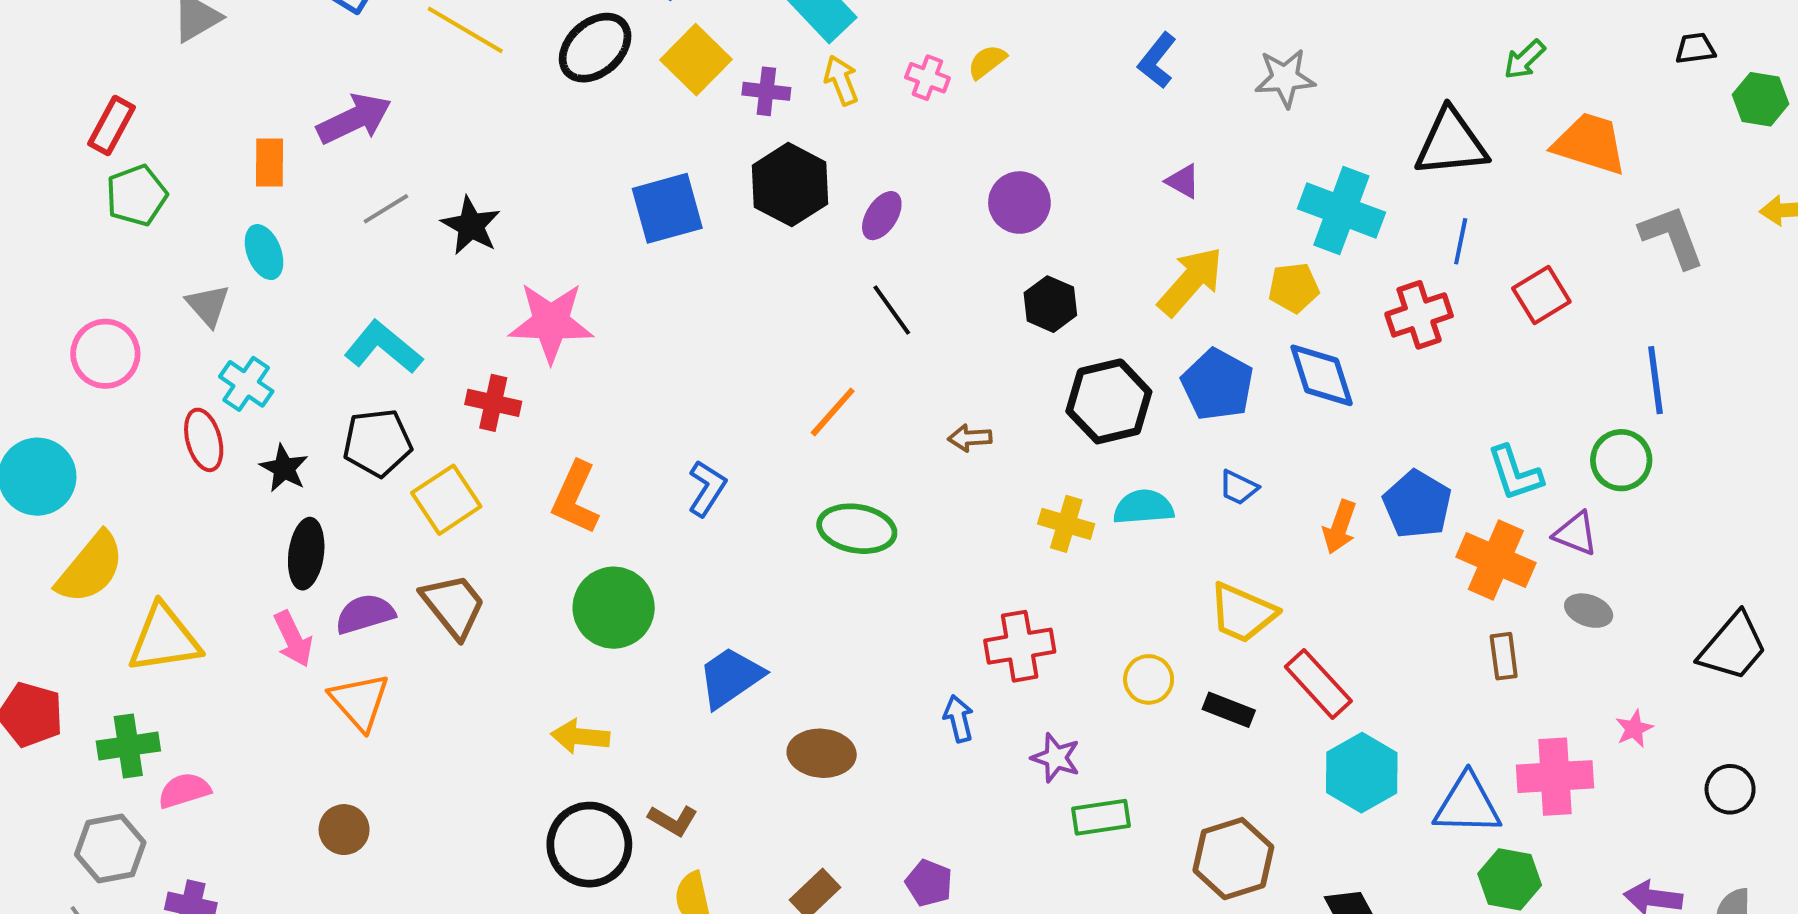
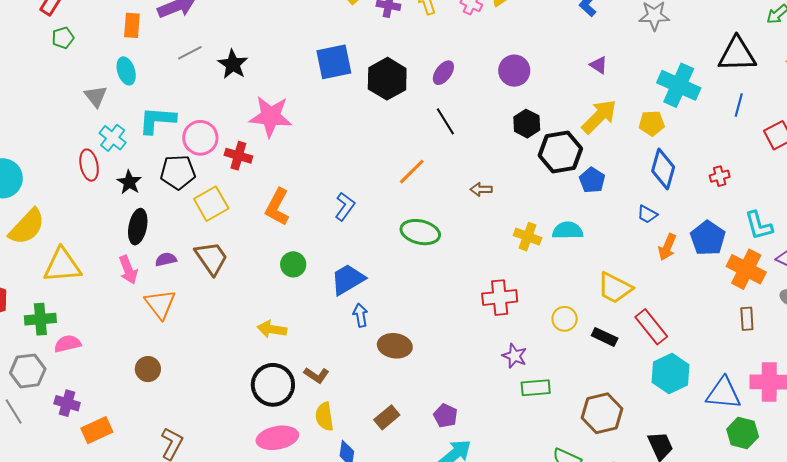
black hexagon: (790, 185) -> (387, 79), moved
green pentagon: (137, 195) -> (63, 38), size x0.7
red cross: (1419, 315) -> (720, 176), moved, size x0.6
cyan L-shape: (383, 347) -> (157, 120), moved, turned -39
pink circle: (105, 354) -> (200, 138), moved
blue diamond: (1322, 375) -> (663, 169), turned 30
blue pentagon: (1217, 385) -> (592, 180), moved, size x0.7
black hexagon: (1109, 401) -> (560, 152), moved
blue trapezoid: (1238, 488) -> (647, 214), moved
green circle: (614, 608) -> (293, 264), size x0.6
purple semicircle: (365, 614) -> (166, 259), size x0.7
blue trapezoid: (730, 677) -> (348, 279), moved
blue arrow: (959, 719) -> (360, 315), moved

